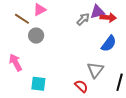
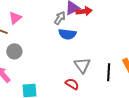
gray circle: (36, 36) -> (14, 51), moved
blue semicircle: (109, 44) -> (67, 34), moved, turned 72

